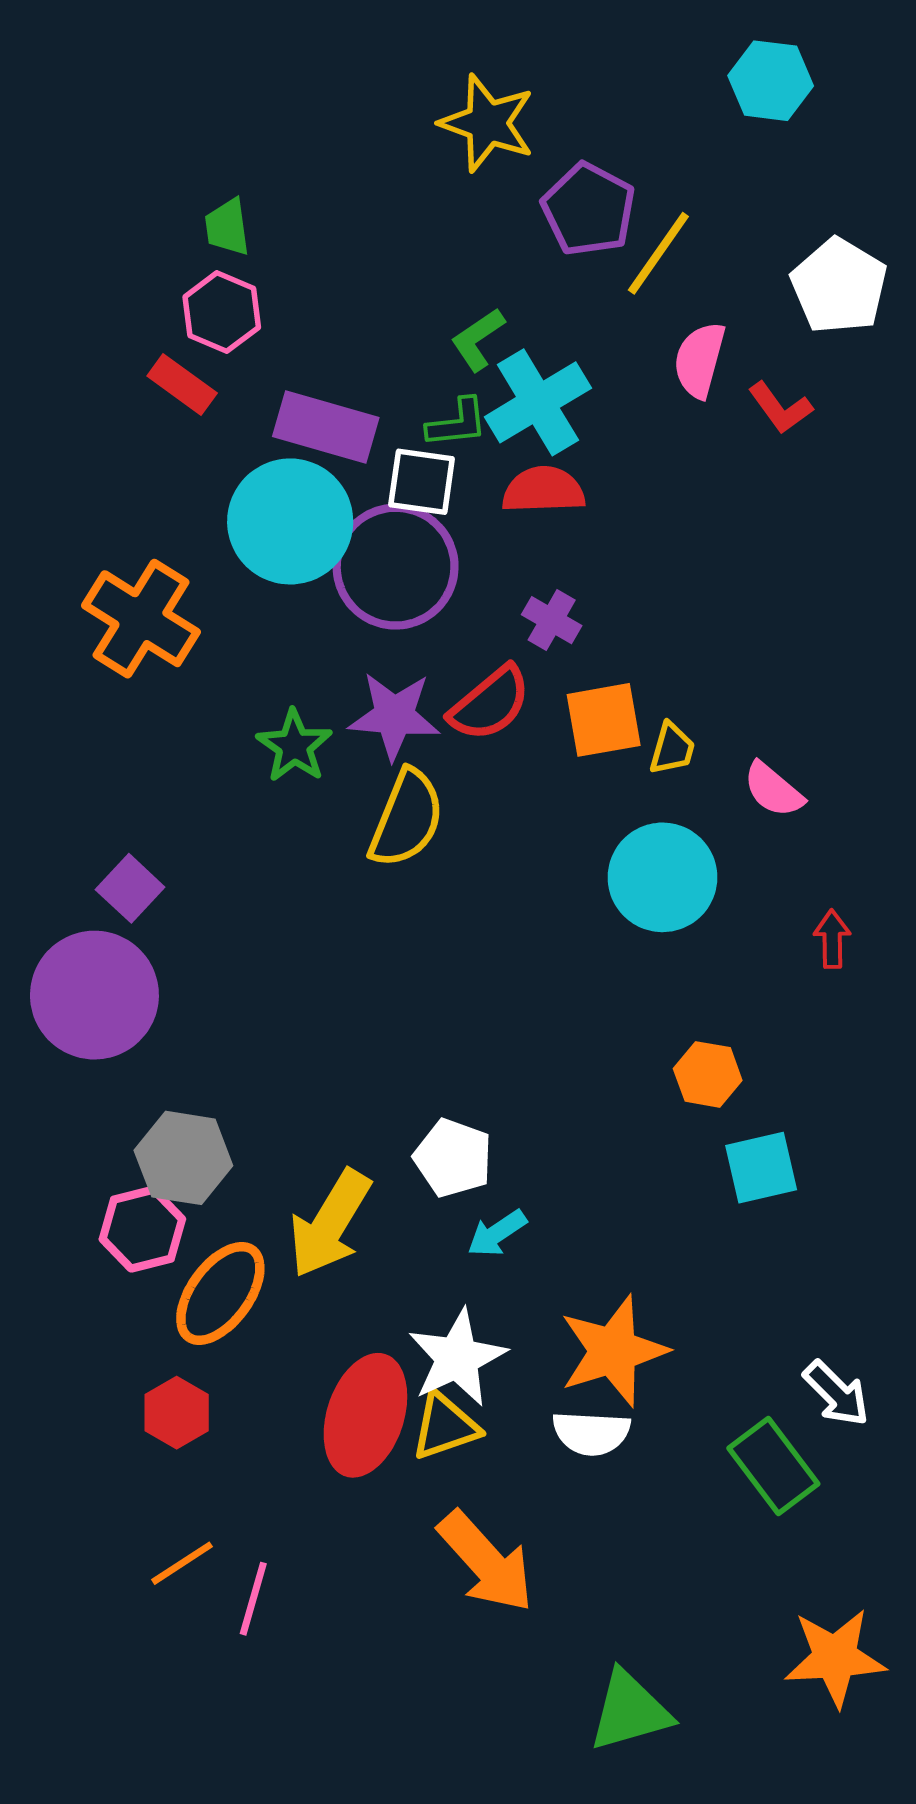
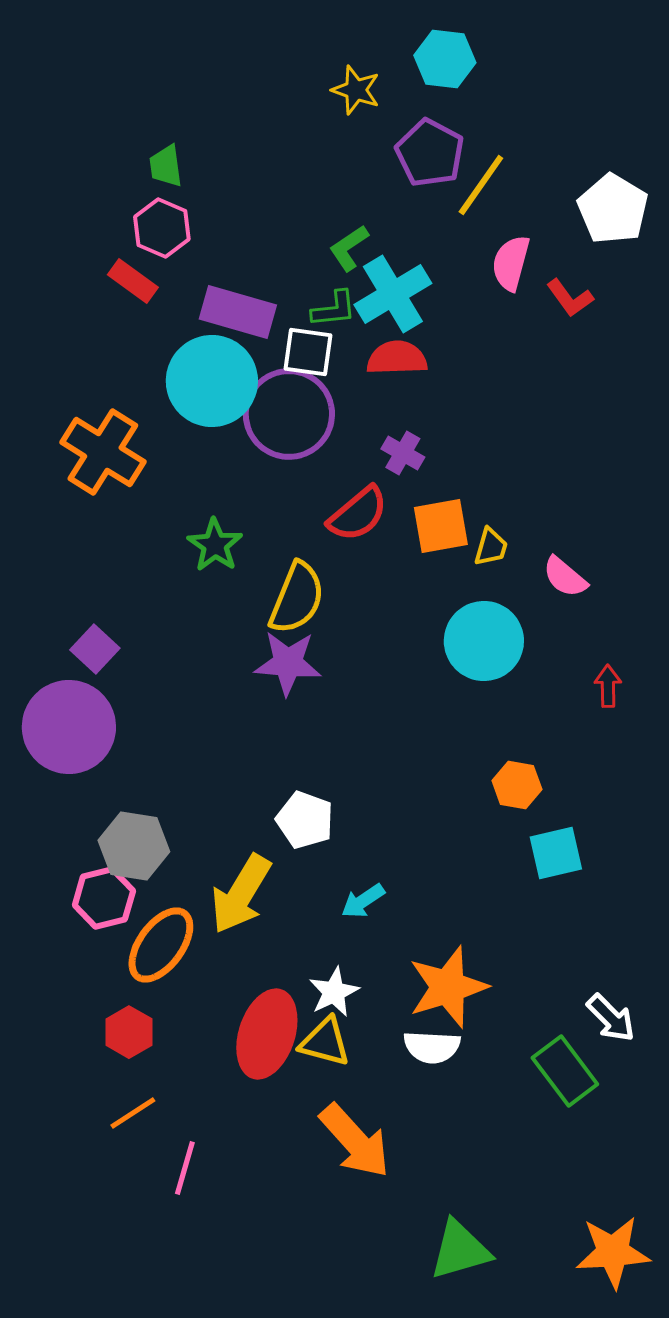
cyan hexagon: (771, 81) -> (445, 59), moved
yellow star: (487, 123) -> (356, 90), size x0.7
purple star: (394, 716) -> (288, 663), moved
white pentagon: (453, 1158) -> (305, 820), moved
white star: (457, 1358) -> (334, 992), size x0.7
yellow triangle: (445, 1426) -> (325, 1042), turned 34
orange line: (182, 1563) -> (133, 1113), moved
orange star: (835, 1658) -> (613, 1252), moved

